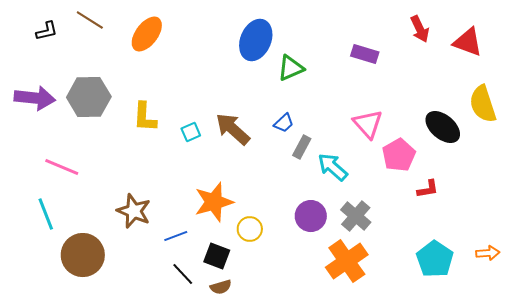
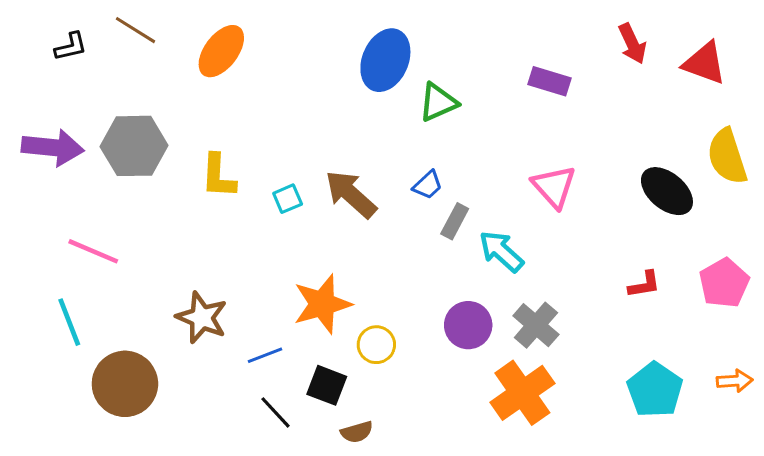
pink pentagon: (399, 155) -> (724, 283), moved
brown semicircle: (221, 287) -> (357, 432), moved

